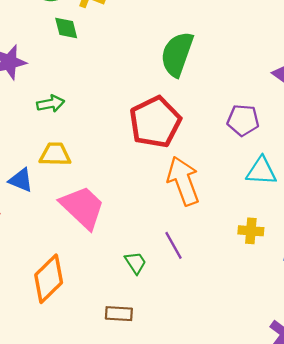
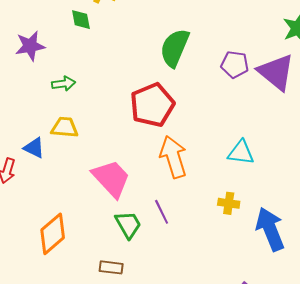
purple pentagon: (243, 120) -> (235, 64), moved
pink trapezoid: (83, 207) -> (111, 178), moved
green trapezoid: (136, 263) -> (128, 225), size x1.4

